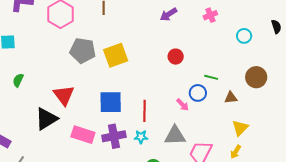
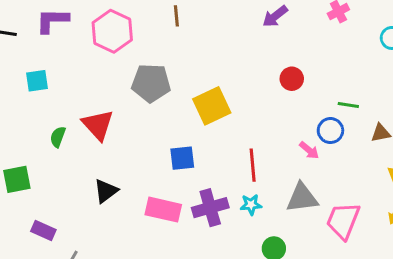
yellow square: (116, 55) -> (212, 106), moved
red triangle: (64, 95) -> (98, 125), moved
blue square: (111, 102) -> (182, 158), moved, size x0.7
black triangle: (46, 119) -> (106, 191), size x0.7

